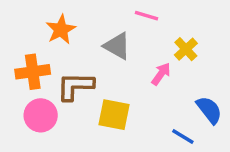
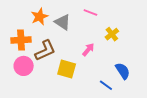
gray triangle: (117, 46) -> (63, 22), moved
pink arrow: (161, 74) -> (88, 50), moved
brown L-shape: (75, 86) -> (45, 51), turned 150

